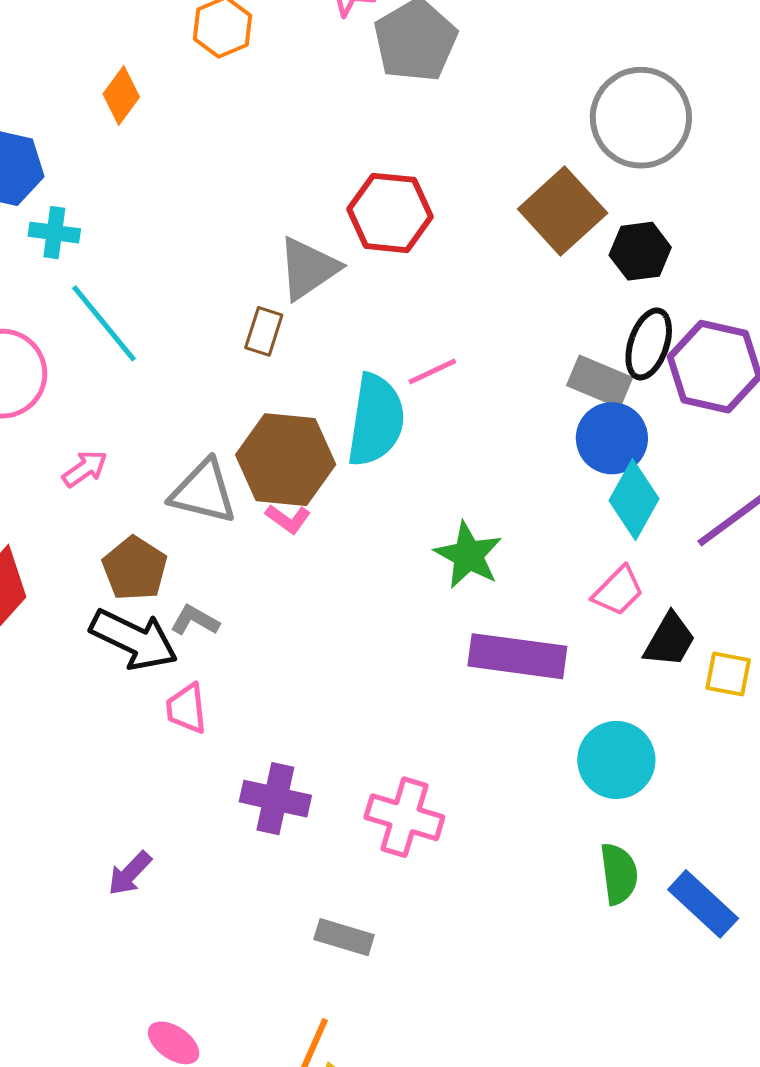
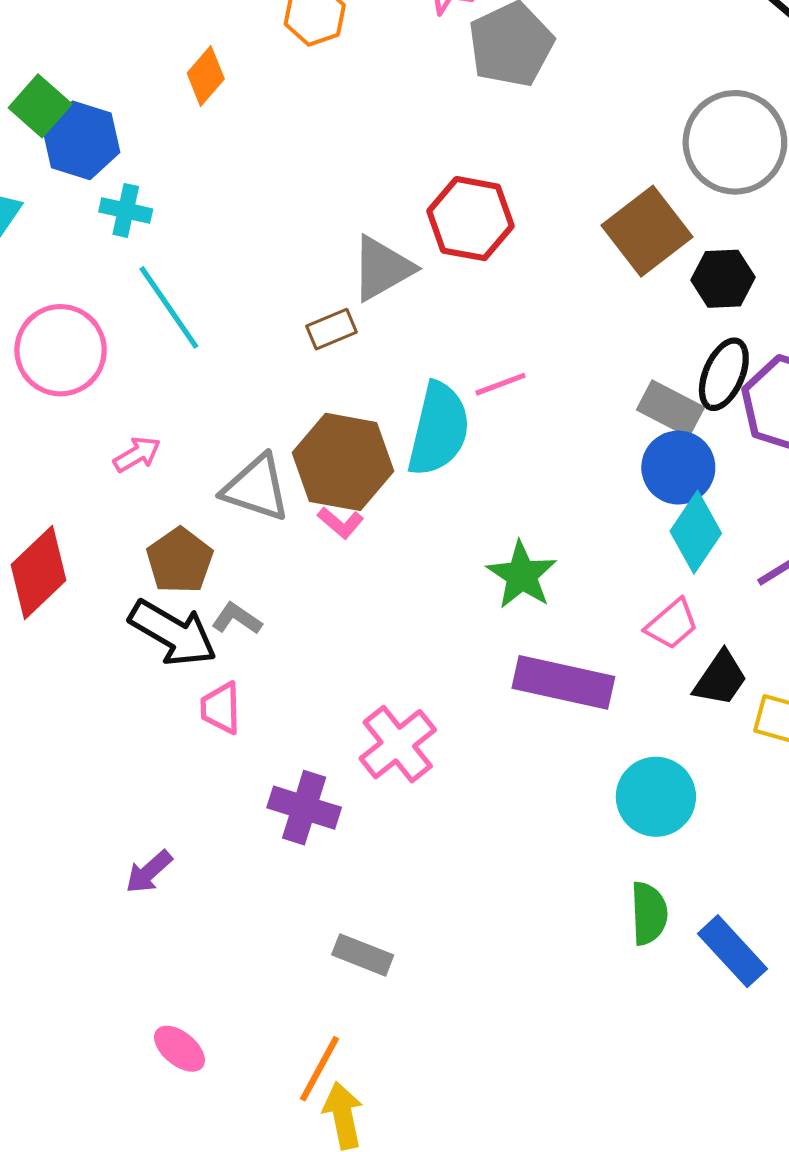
brown rectangle: (264, 331) -> (332, 329), turned 45
pink cross: (404, 817) -> (398, 744), moved, turned 30

